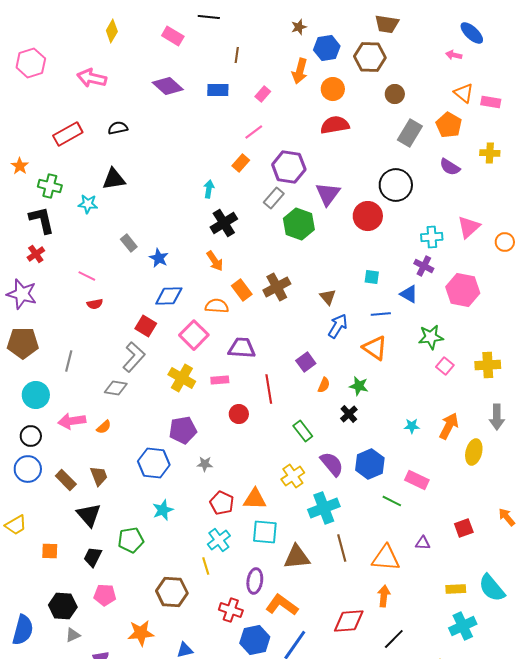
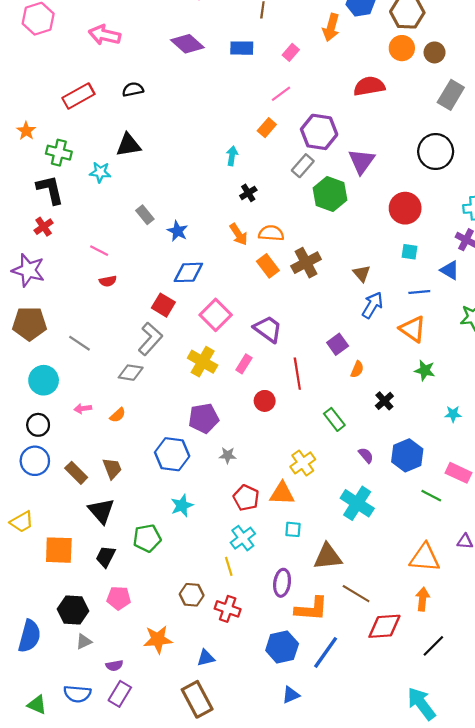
orange circle: (333, 89) -> (402, 48), moved
red circle: (368, 216) -> (405, 208), moved
black cross: (224, 223) -> (248, 193), size x0.6
orange semicircle: (217, 306) -> (271, 233), moved
purple trapezoid: (242, 348) -> (268, 329), turned 32
gray line: (69, 361) -> (79, 343), turned -70
pink rectangle: (220, 380) -> (244, 364), turned -54
green star: (359, 386) -> (425, 370), moved
pink arrow: (72, 421) -> (83, 409), size x0.6
purple semicircle: (332, 464) -> (366, 455), size x0.6
yellow cross: (293, 476) -> (303, 463), moved
cyan cross: (324, 508) -> (357, 503), turned -36
cyan square: (265, 532) -> (293, 529), size x0.6
brown line: (342, 548) -> (356, 594), moved, turned -44
orange square: (50, 551) -> (59, 550), size x1.6
brown hexagon: (172, 592) -> (192, 595), size x0.7
orange L-shape: (282, 605) -> (311, 609), turned 148
red cross: (231, 610) -> (228, 609), moved

